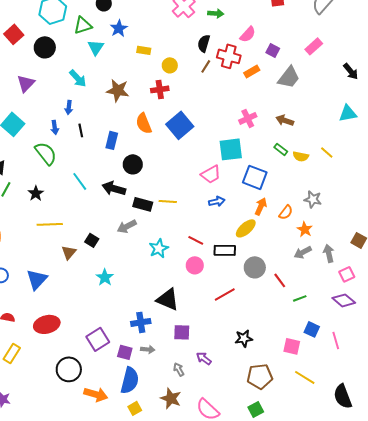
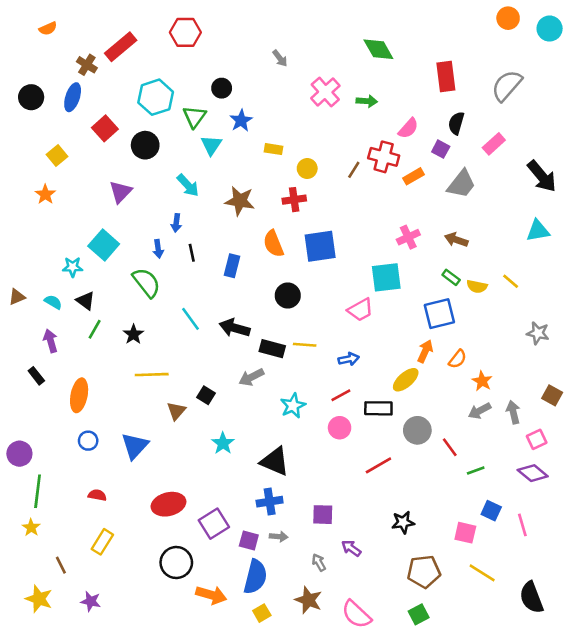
green triangle: (83, 25) -> (194, 117), turned -36
black semicircle: (204, 43) -> (456, 123), moved
black arrow: (351, 71) -> (542, 176), size x1.5
blue square: (180, 125) -> (320, 246), turned 32
black circle: (133, 164) -> (288, 296), moved
blue square: (255, 177) -> (439, 314), moved, turned -35
gray star: (313, 199) -> (538, 333), moved
blue arrow: (217, 201) -> (349, 359), moved
red line: (196, 240) -> (341, 395), turned -56
black triangle: (168, 299) -> (275, 461), moved
red ellipse: (47, 324) -> (168, 504), moved

